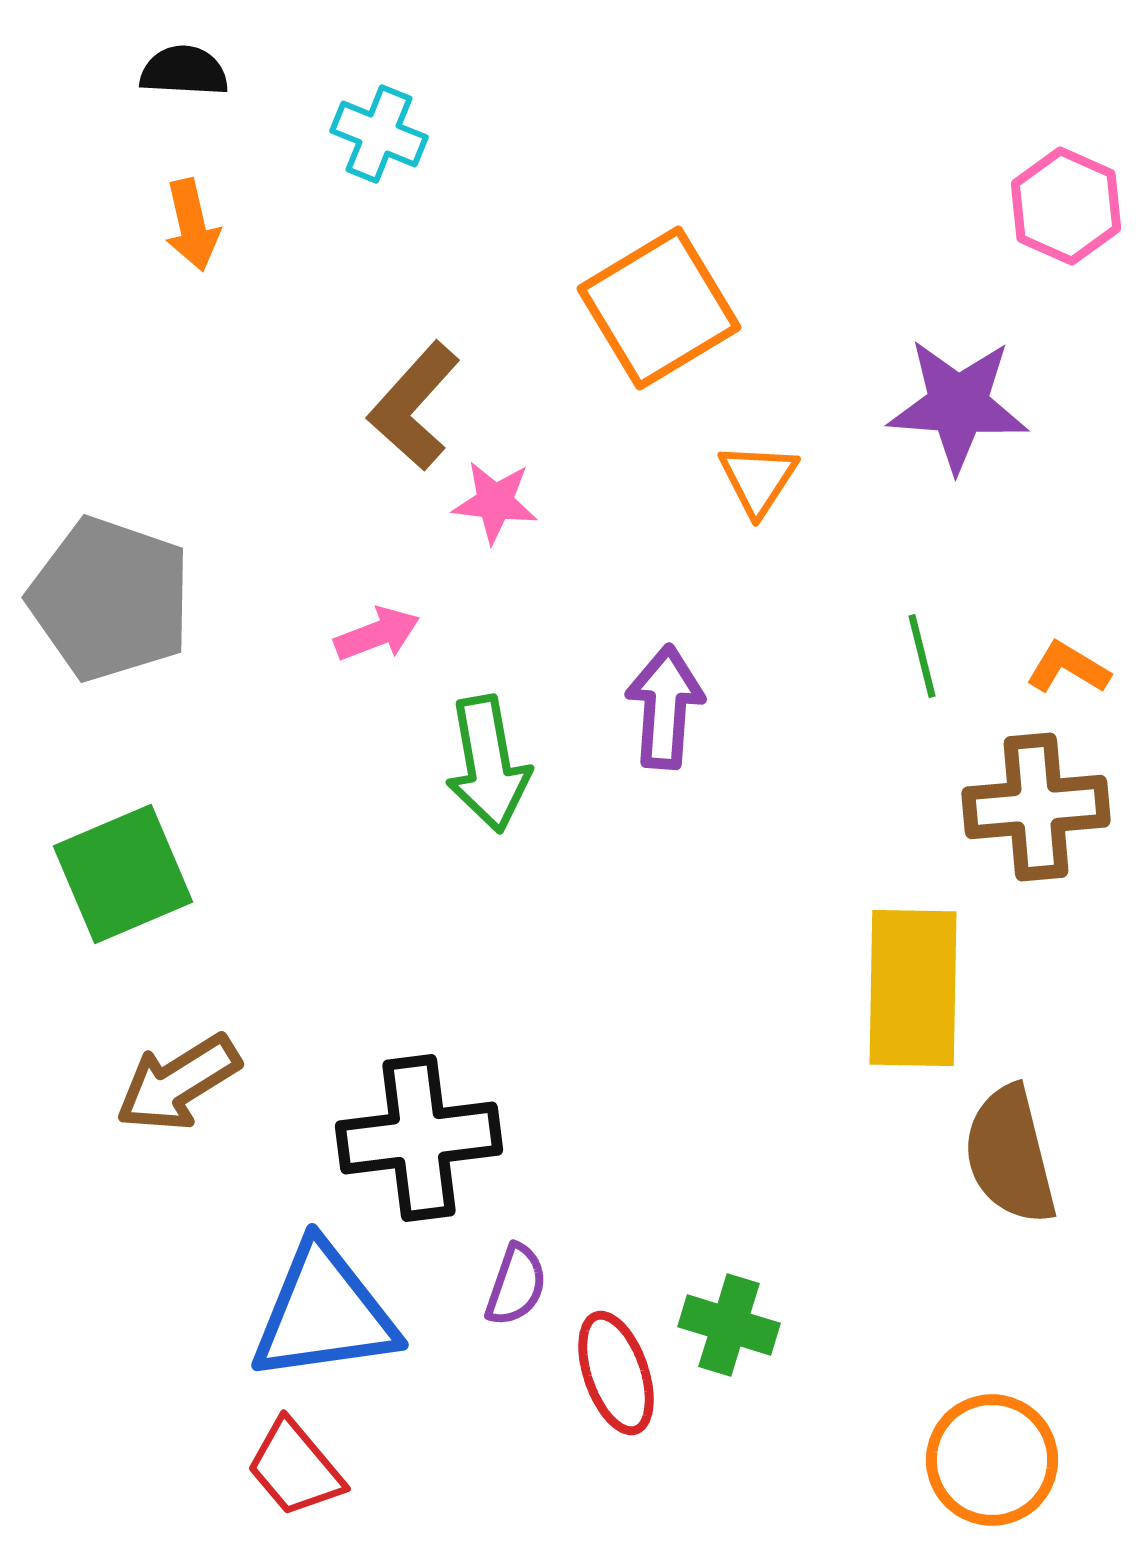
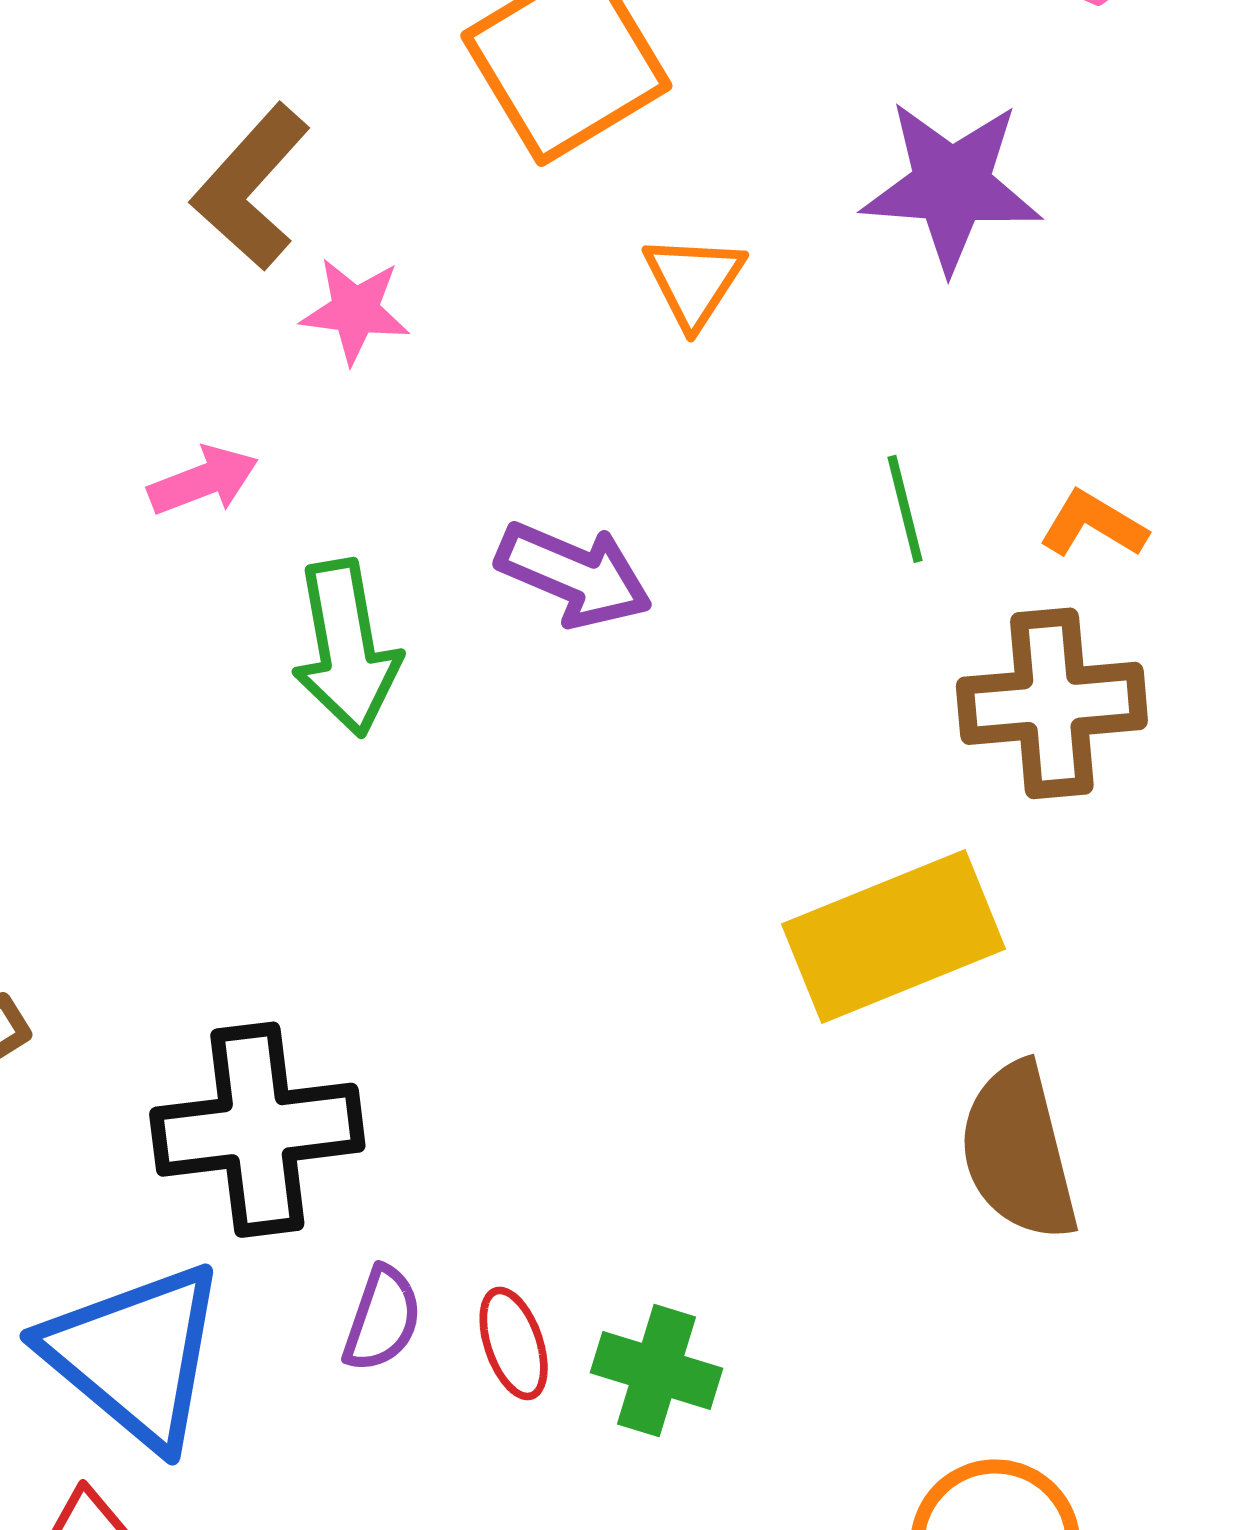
purple arrow: (665, 707) -> (574, 575), turned 109
yellow rectangle: (913, 988) -> (894, 936), turned 67
blue triangle: (324, 1313) -> (135, 1355), turned 48
red ellipse: (616, 1373) -> (514, 1343), moved, size x0.7

